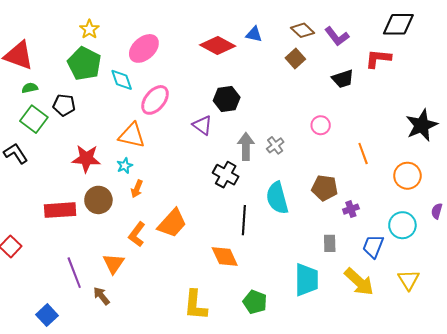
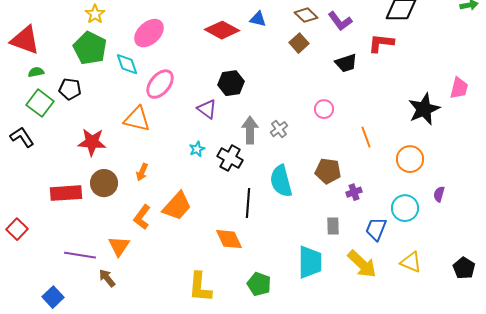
cyan star: (125, 166) -> (197, 149), moved
purple line: (74, 273) -> (80, 255), turned -60
yellow triangle: (408, 280) -> (411, 262), turned -35

